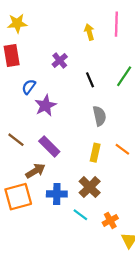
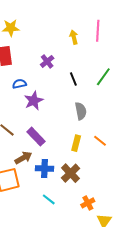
blue semicircle: (29, 87) -> (19, 84), turned 40
blue cross: (57, 194) -> (44, 168), moved
cyan line: (80, 215) -> (49, 199), moved

